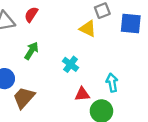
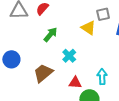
green arrow: (31, 51) -> (50, 35), moved
brown trapezoid: (24, 98) -> (43, 73), moved

